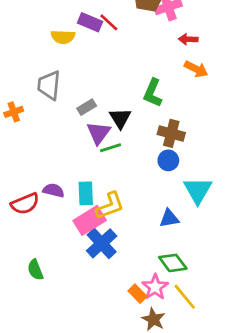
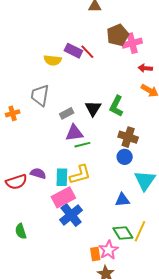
black triangle: (120, 118) -> (93, 108), moved
purple triangle: (98, 133) -> (74, 133), turned 42
yellow L-shape: (110, 206) -> (80, 175), moved
orange rectangle: (138, 294) -> (95, 254), turned 32
yellow line: (185, 297) -> (140, 231), moved, turned 60

